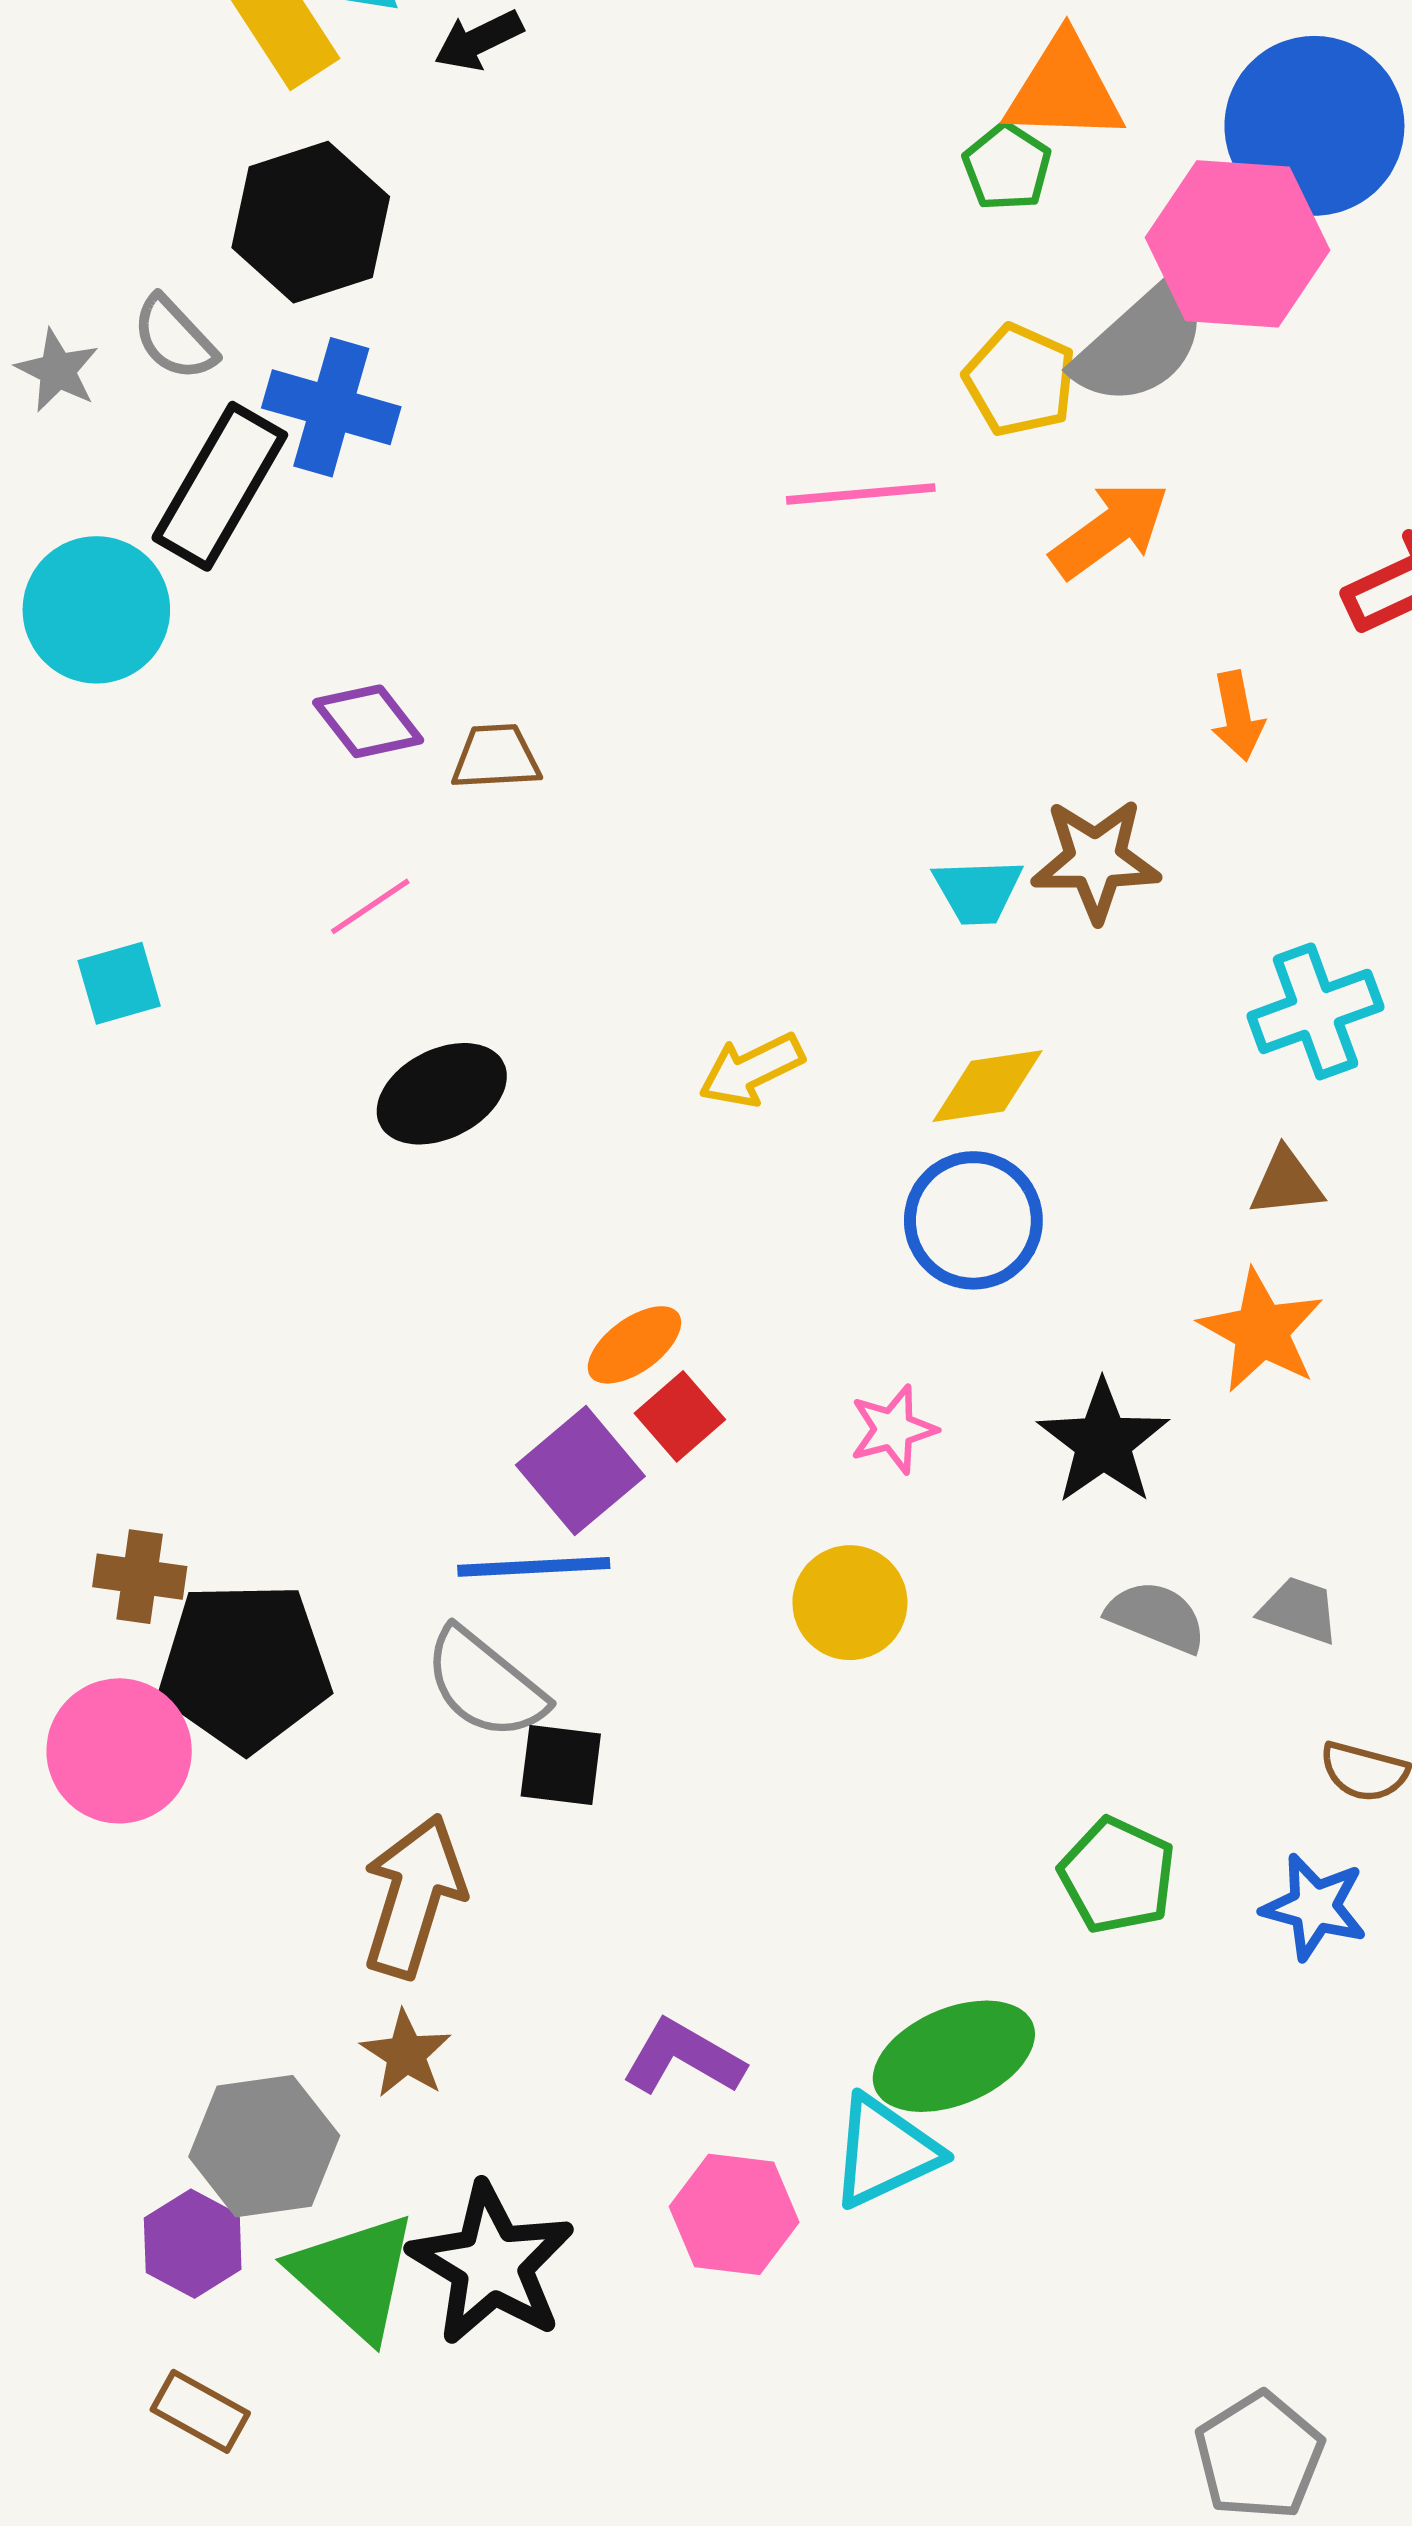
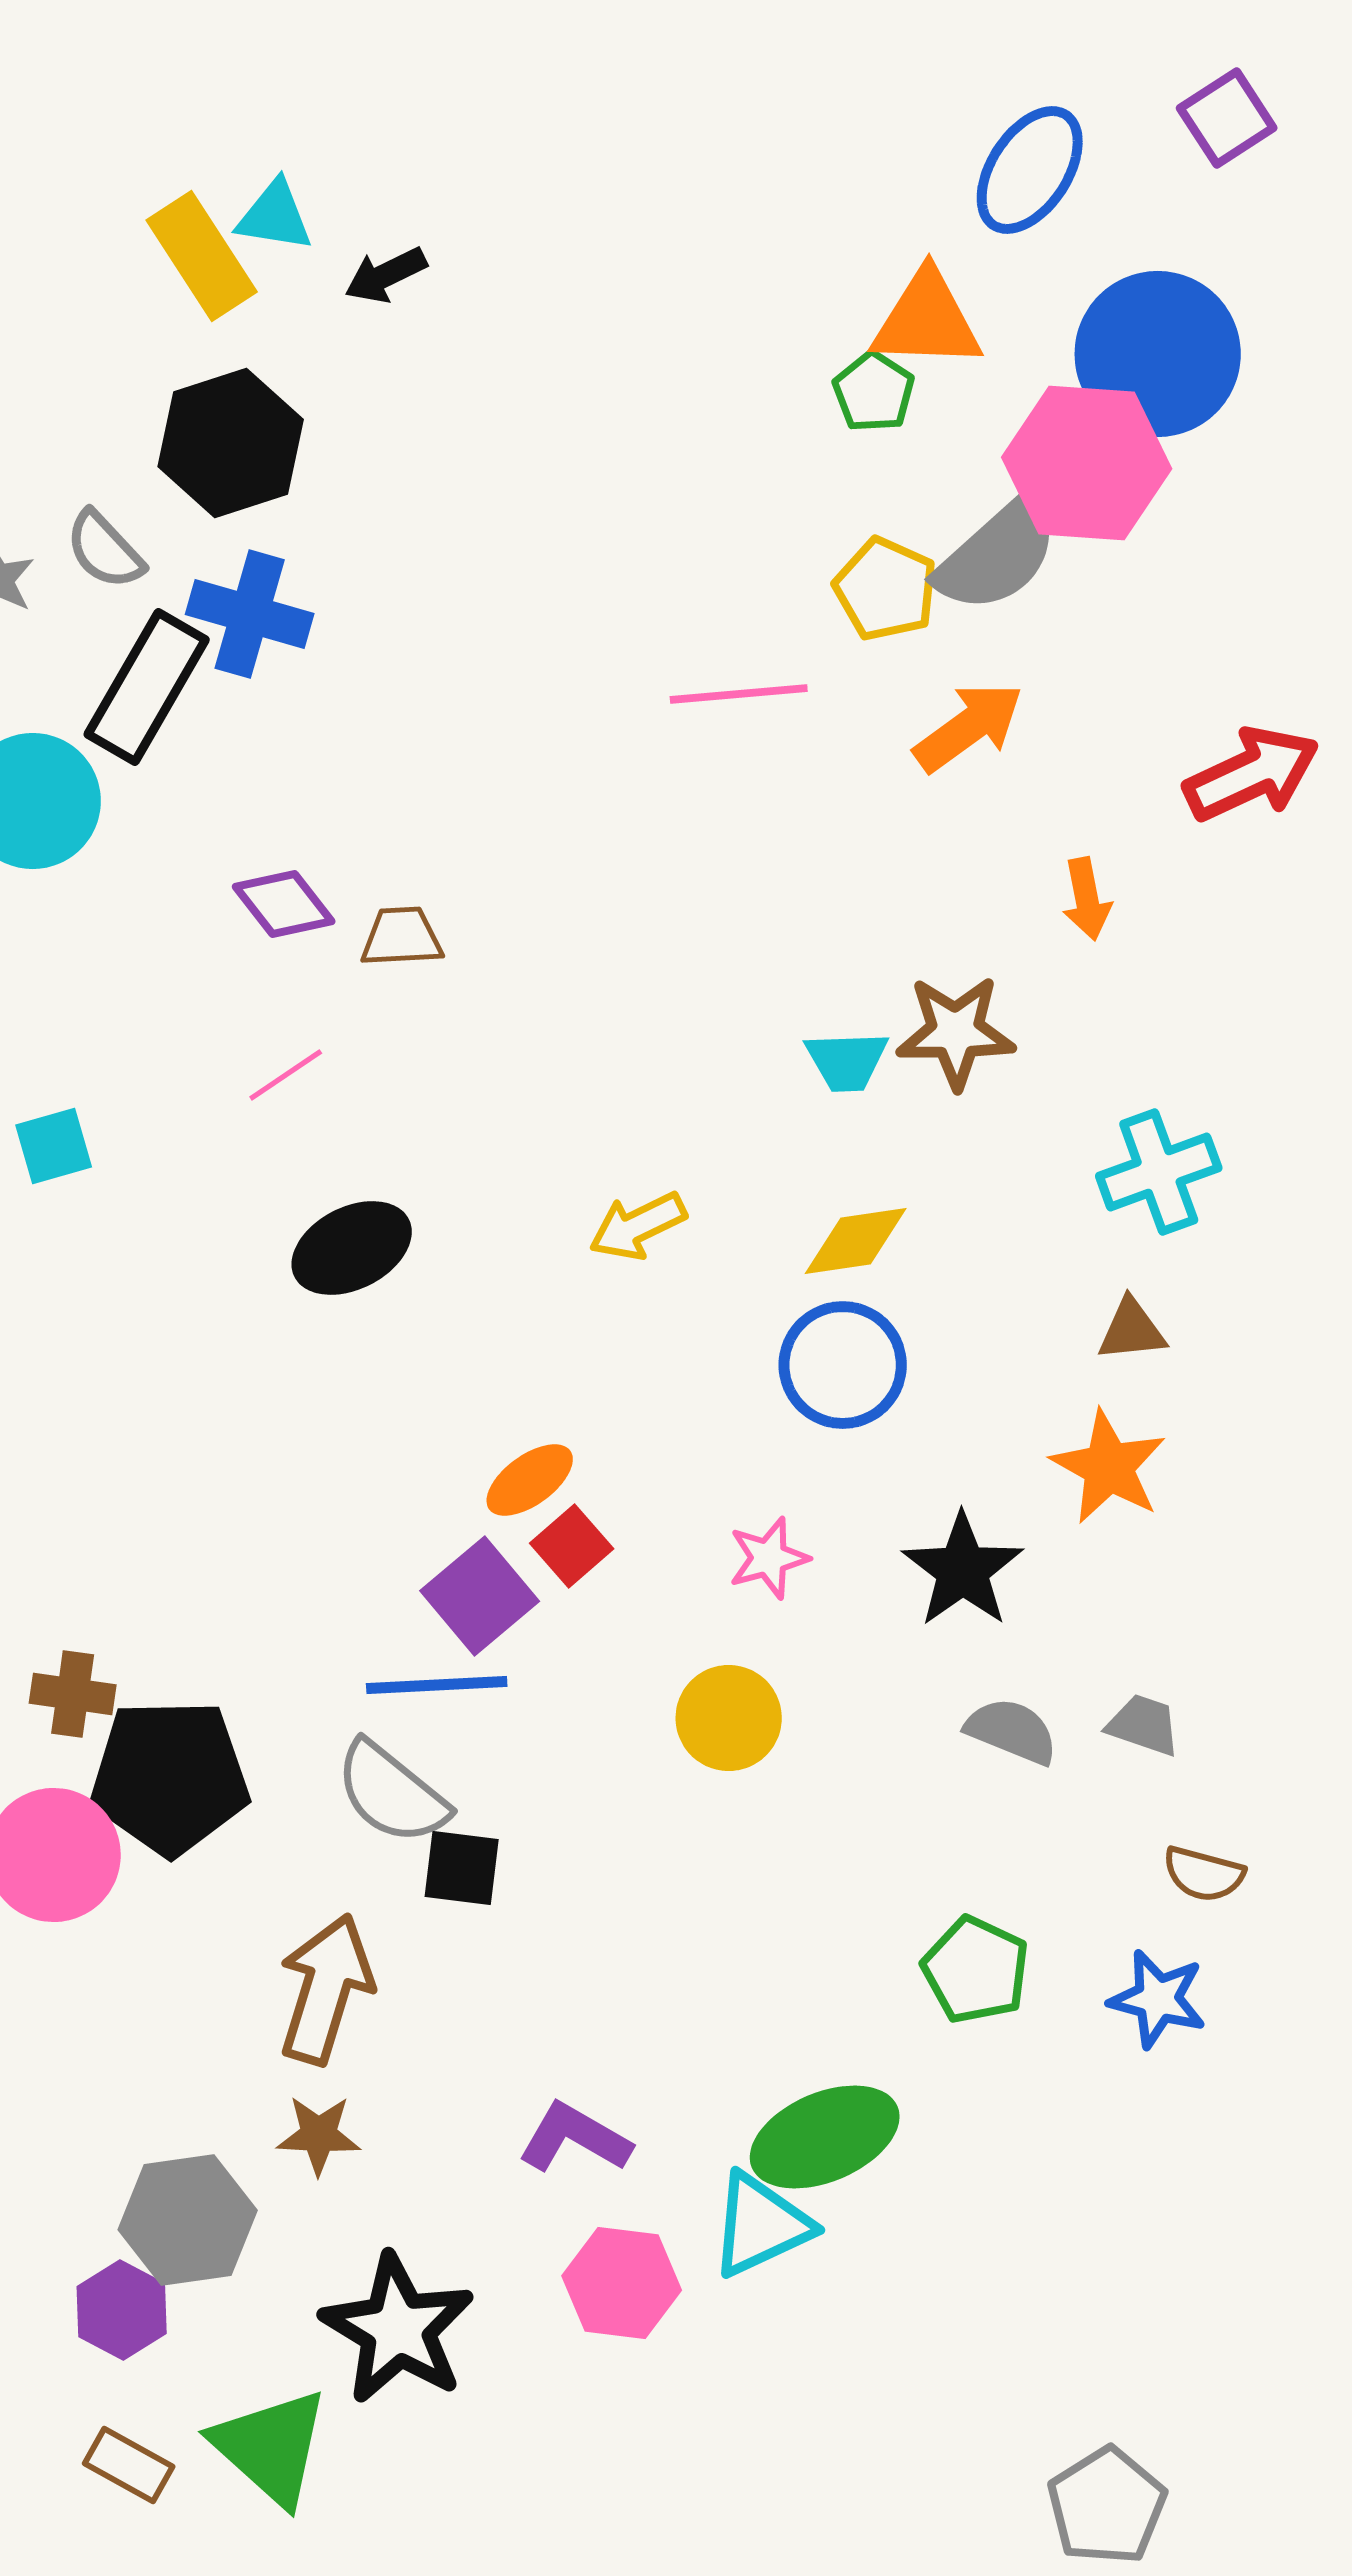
brown star: (406, 2054) -> (319, 2135), turned -30
green triangle: (354, 2276) -> (271, 2447), moved

